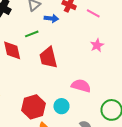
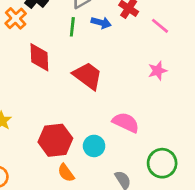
green line: (32, 34) -> (72, 27), moved, turned -72
red trapezoid: (48, 57) -> (88, 76), turned 130

